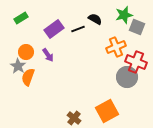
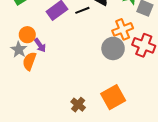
purple arrow: (48, 55) -> (40, 45), moved
gray circle: (127, 77) -> (113, 48), moved

